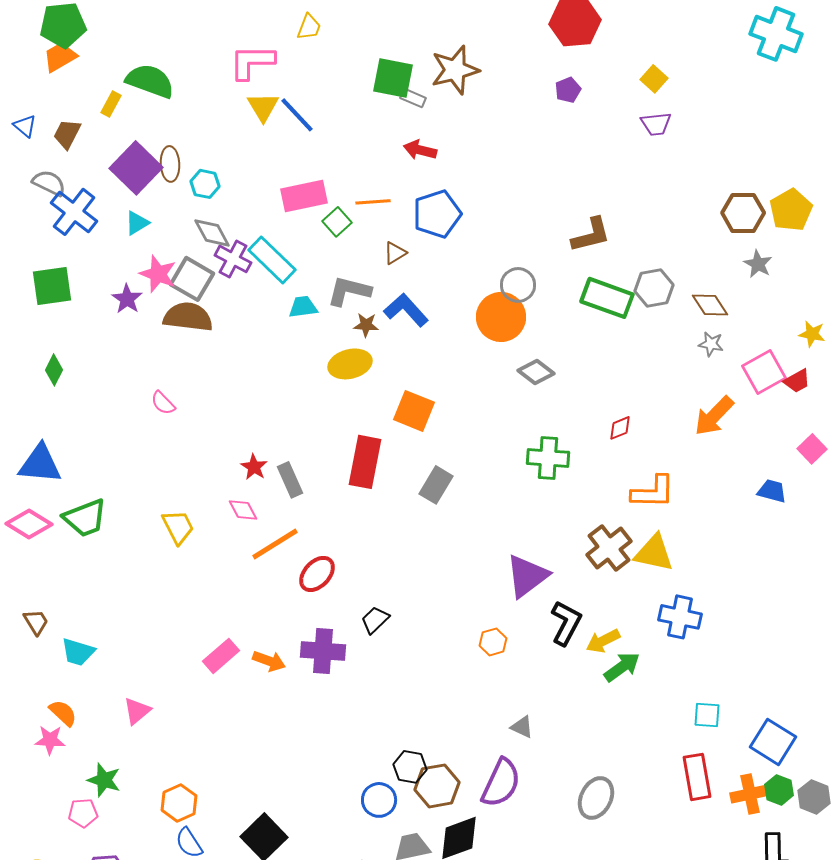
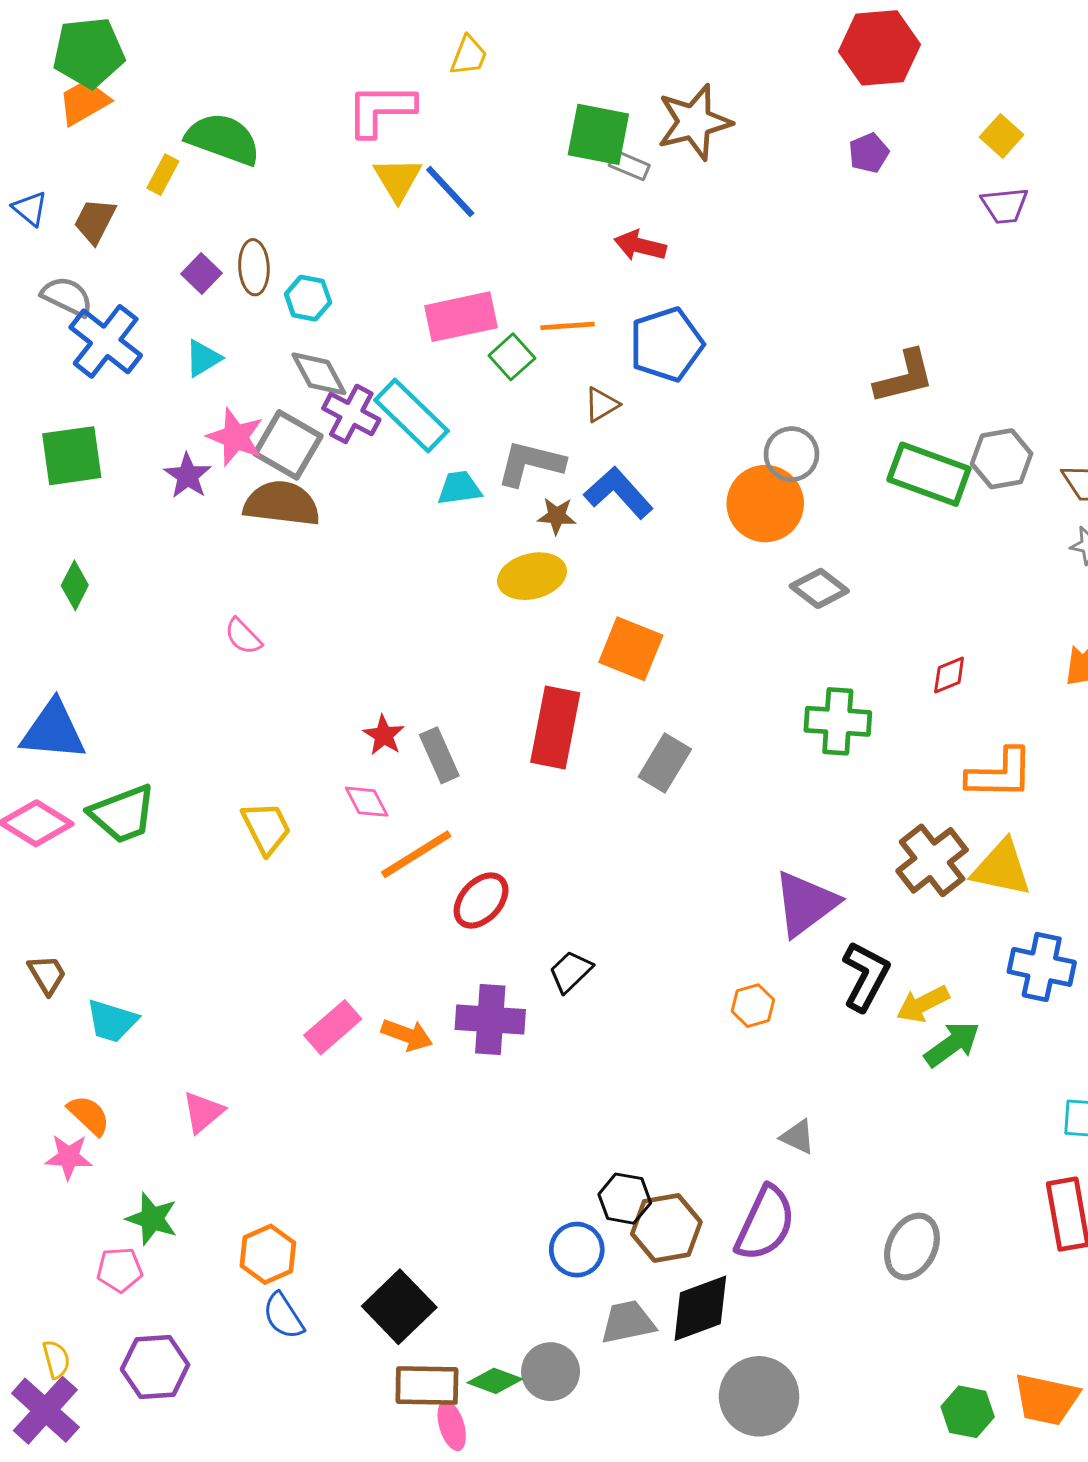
purple square: (136, 168) -> (201, 273), size x0.5

